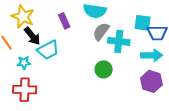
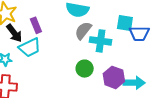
purple rectangle: (64, 21) -> (36, 25), moved
cyan arrow: (152, 55) -> (134, 83), moved
purple hexagon: (151, 81) -> (114, 77), moved

